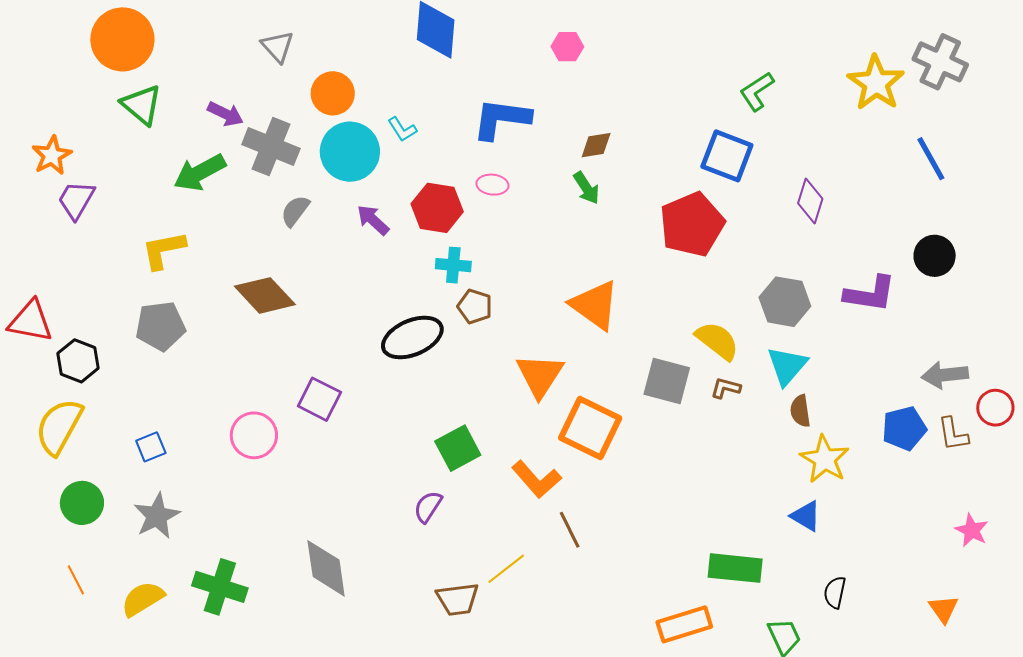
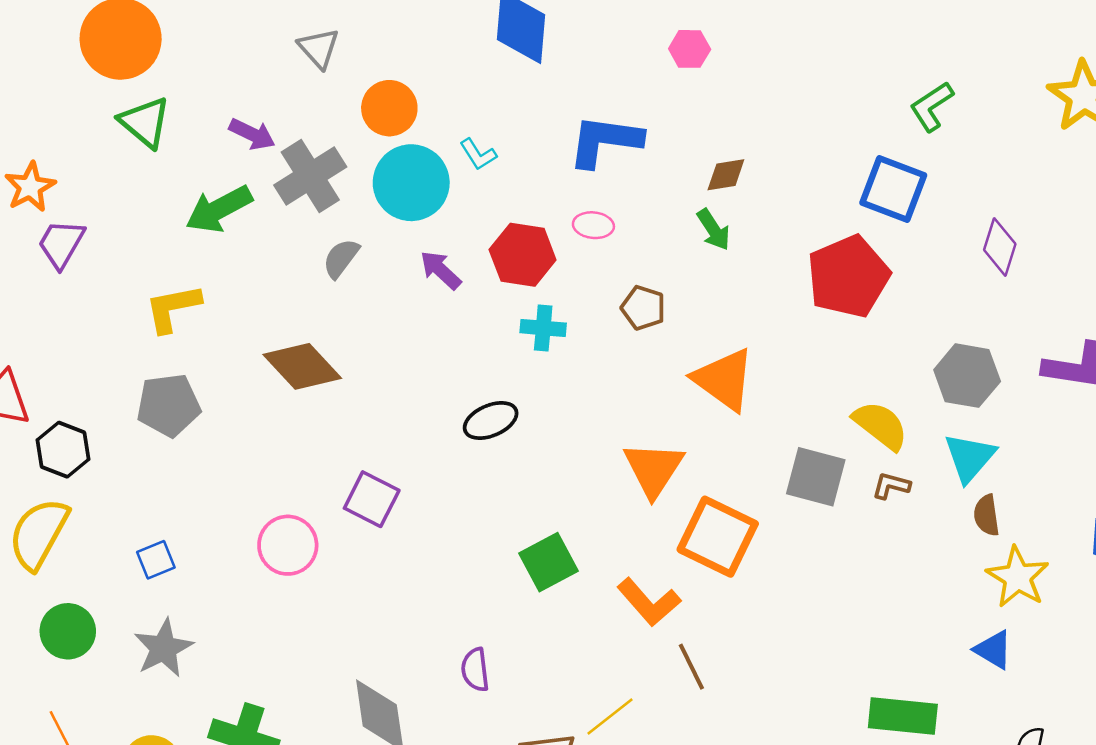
gray cross: (271, 147) -> (310, 176), turned 36
brown pentagon: (475, 306) -> (643, 308), moved
black ellipse: (412, 338) -> (491, 421), size x0.7
purple semicircle: (428, 507) -> (475, 670), moved, turned -40

